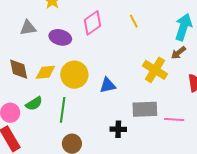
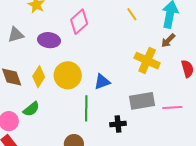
yellow line: (134, 21) -> (132, 14), moved
yellow diamond: (45, 72) -> (39, 77), turned -45
green line: (63, 110) -> (86, 108), moved

